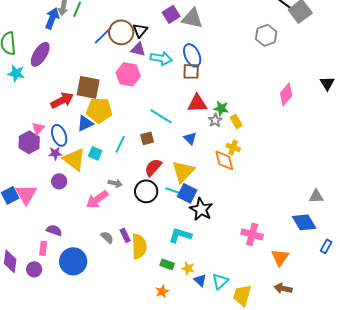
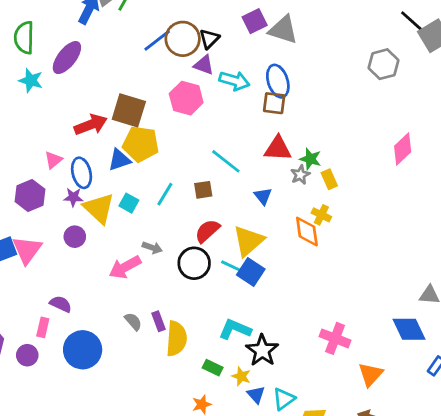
purple hexagon: (29, 142) -> (30, 195), moved
black star: (201, 209) -> (262, 350), moved

